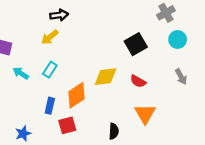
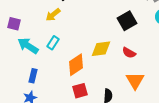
cyan arrow: (21, 73) -> (28, 46), size x1.5
blue rectangle: (50, 106) -> (33, 76), moved
red square: (67, 125) -> (80, 91), moved

